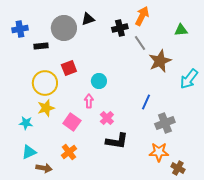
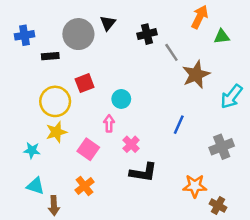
orange arrow: (142, 16) -> (200, 17), moved
black triangle: (88, 19) -> (108, 23), turned -32
gray cross: (165, 123) -> (222, 147), moved
cyan triangle: (29, 152) -> (36, 186), turned 42
brown arrow: (44, 168) -> (54, 206), turned 77

